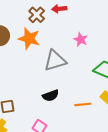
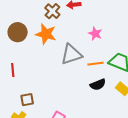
black semicircle: (51, 96) -> (98, 85), moved
orange line: (83, 104) -> (96, 64), moved

